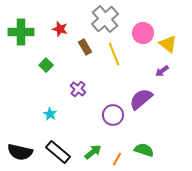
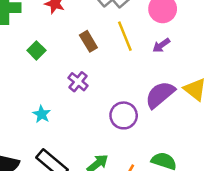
yellow triangle: (168, 44) -> (195, 89), moved
brown rectangle: (85, 47) -> (88, 41), moved
purple arrow: (162, 71) -> (161, 45), moved

